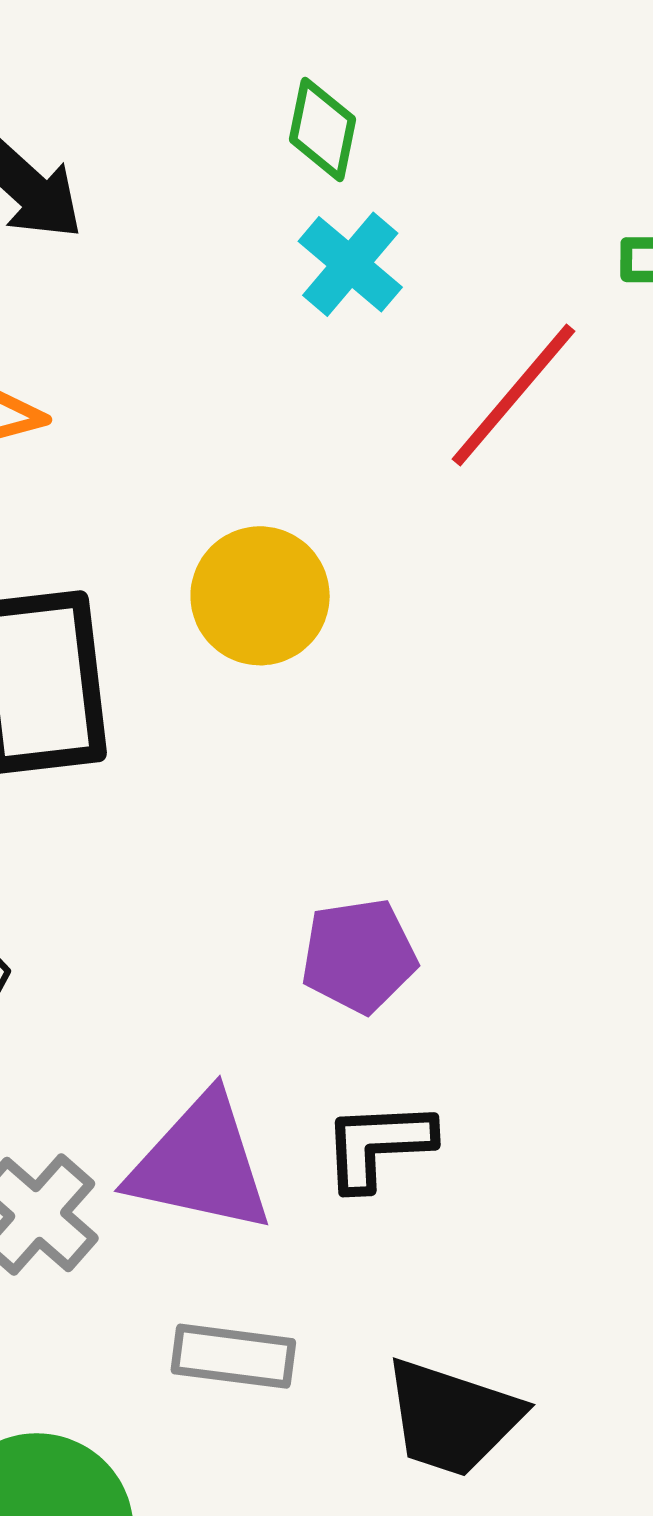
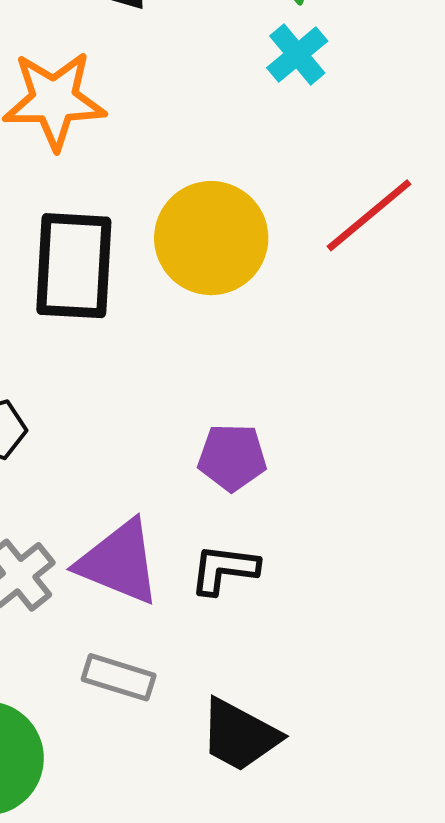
red line: (513, 395) -> (369, 215), moved
yellow circle: (260, 596) -> (211, 238), size x1.4

